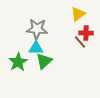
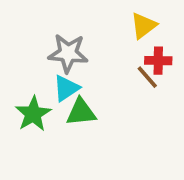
cyan triangle: (36, 48) -> (66, 88), turned -35
green triangle: (44, 61) -> (81, 112), turned 36

